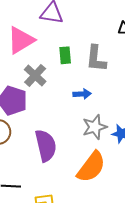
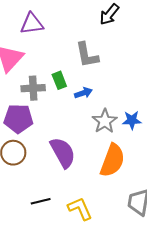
green rectangle: (65, 55) -> (59, 80), moved
gray cross: (35, 75) -> (33, 88), turned -30

